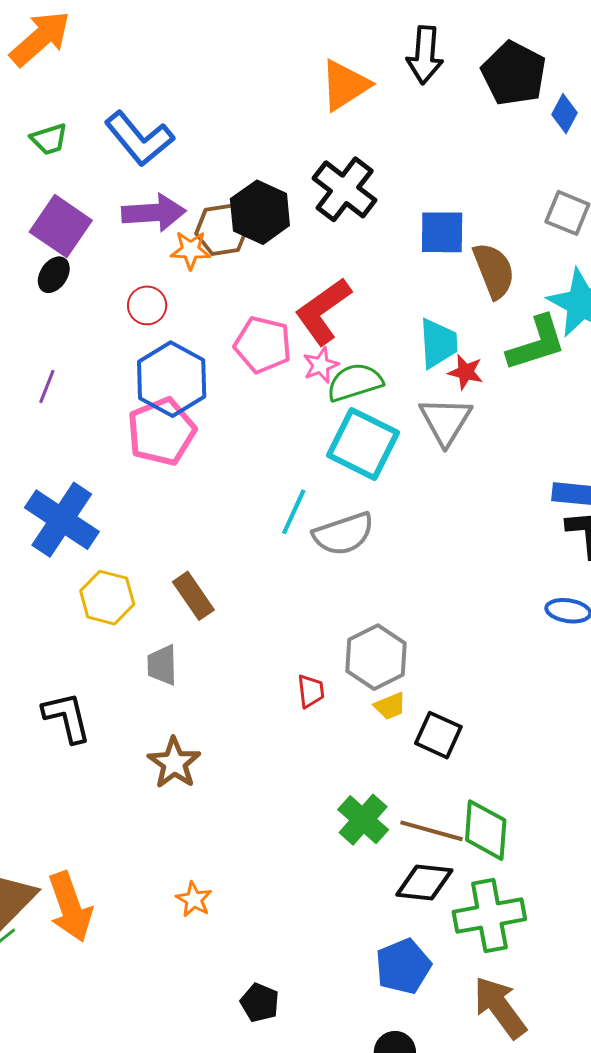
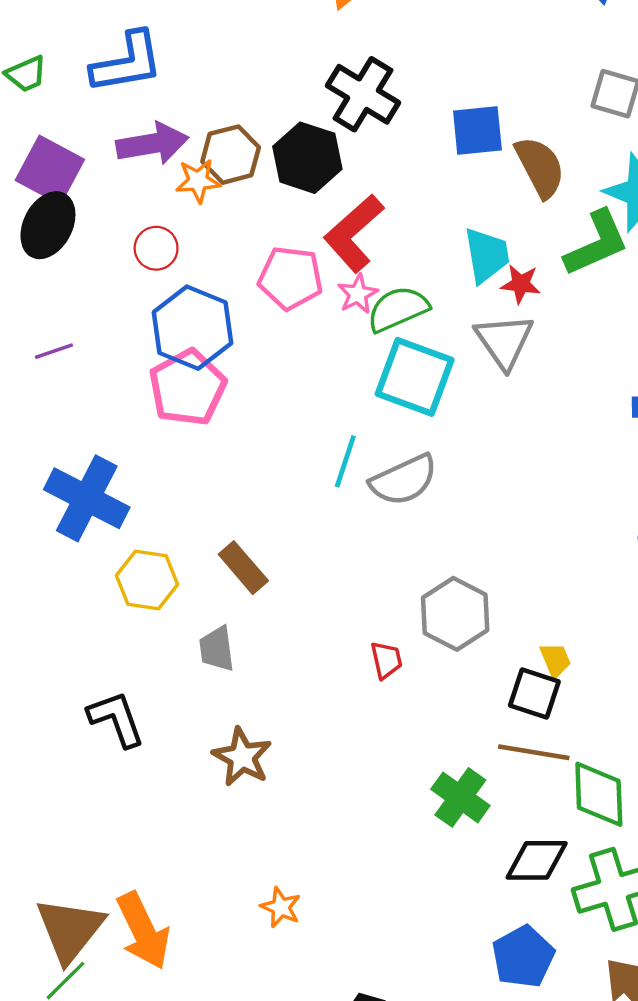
blue L-shape: (139, 139) -> (127, 63), turned -54
black hexagon: (260, 212) -> (307, 158), moved
black ellipse: (54, 275) -> (48, 225), size x1.6
purple line: (47, 387) -> (54, 351), turned 56
yellow trapezoid: (390, 706) -> (555, 660), moved, turned -84
brown line: (432, 831) -> (534, 752), moved

